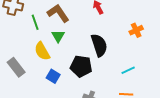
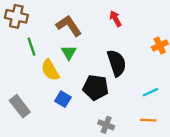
green line: (35, 22) -> (31, 47), moved
gray rectangle: (16, 67) -> (20, 106), moved

